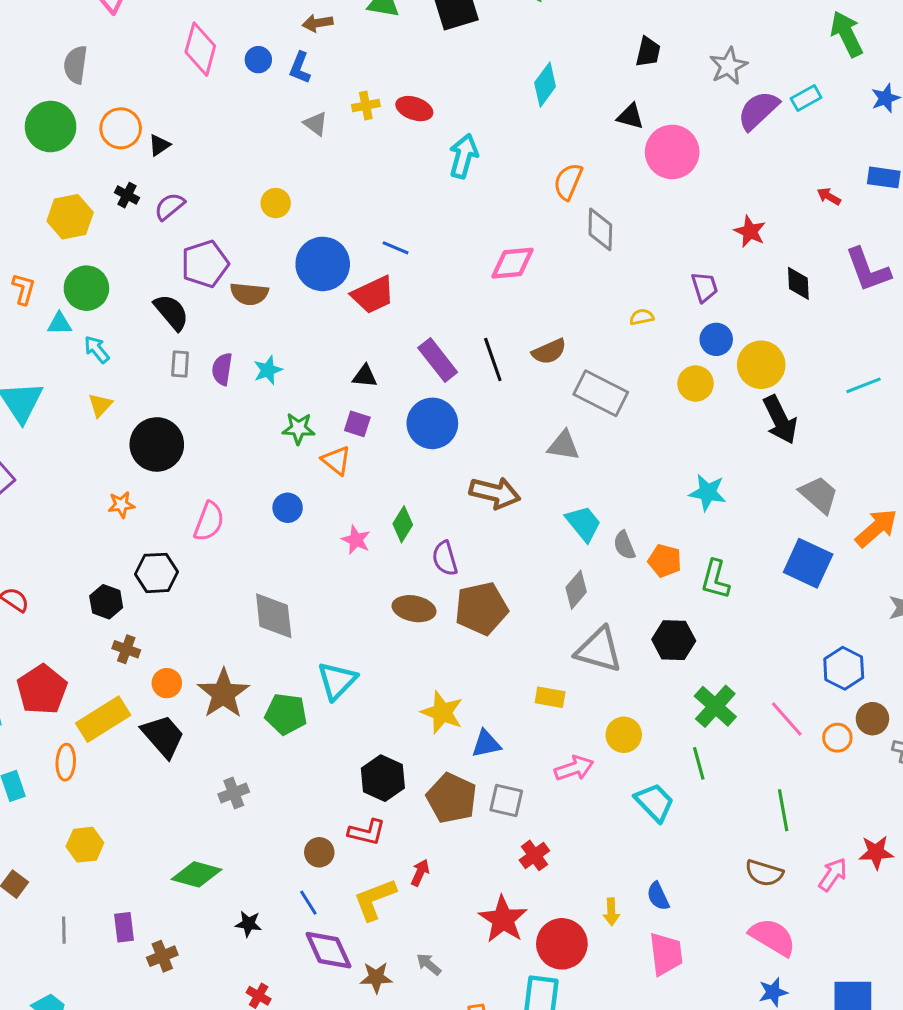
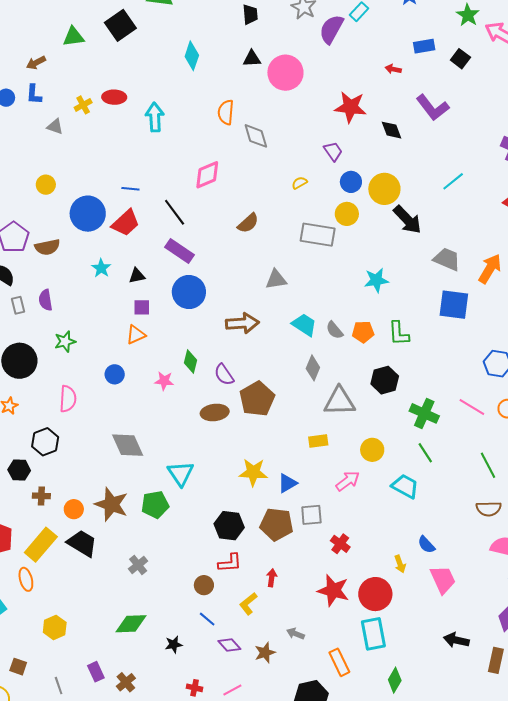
red star: (750, 231) -> (351, 107), size x1.5
black line: (493, 359) -> (175, 212), moved
cyan star: (268, 370) -> (101, 268), moved
gray rectangle: (601, 393) -> (318, 235), moved
green star: (298, 428) -> (65, 342), moved
orange triangle: (336, 460) -> (136, 335), turned -45
yellow L-shape: (375, 899) -> (248, 604), size x0.7
purple diamond: (328, 950) -> (229, 645), size x0.7

